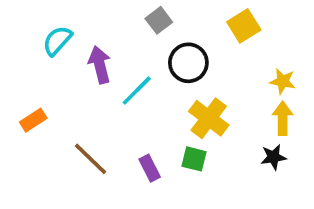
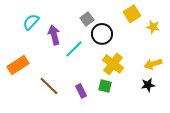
gray square: (159, 20) -> (87, 19), moved
yellow star: (283, 81) -> (153, 27), moved
yellow arrow: (283, 118) -> (153, 64), turned -108
orange rectangle: (33, 120) -> (18, 65), size x1.5

